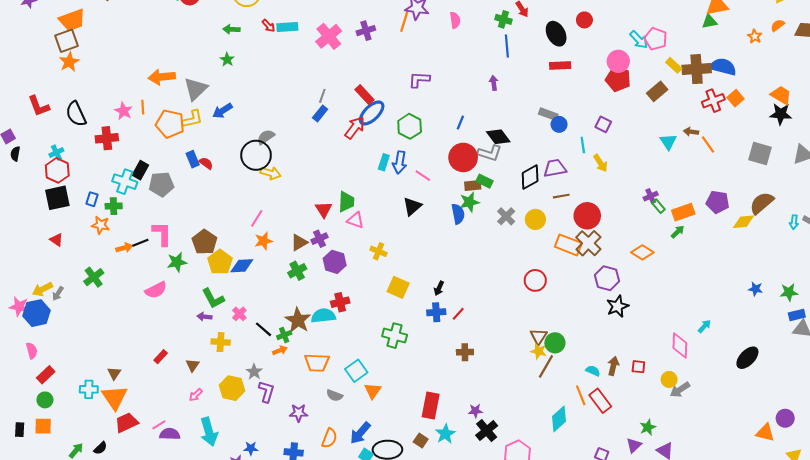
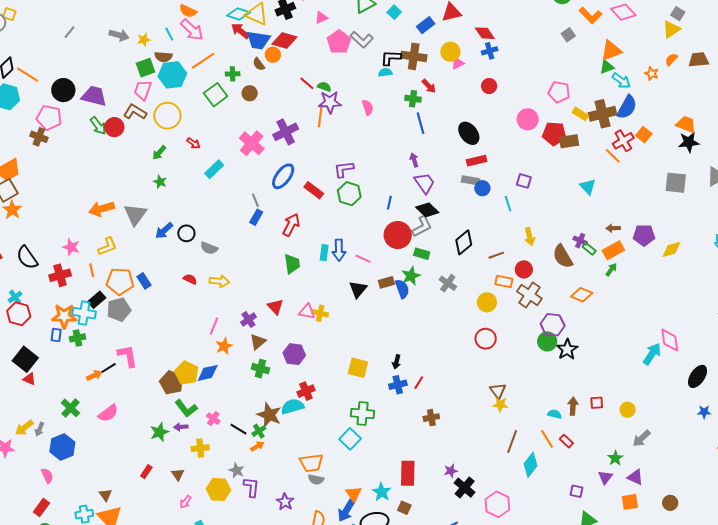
cyan rectangle: (287, 27) -> (214, 169), moved, turned -30
green arrow: (231, 29) -> (159, 153), turned -42
purple cross: (366, 31) -> (286, 132), size x1.4
black ellipse: (556, 34) -> (469, 133), moved
cyan arrow: (639, 40) -> (621, 81), moved
red rectangle: (560, 66) -> (477, 161), moved
blue semicircle: (723, 67) -> (627, 107), turned 115
red pentagon: (618, 79) -> (554, 134), moved
brown rectangle: (657, 91) -> (569, 141), turned 42
red rectangle: (365, 95) -> (314, 190), moved
gray line: (322, 96) -> (255, 200), turned -32
orange line: (143, 107) -> (92, 270), moved
blue ellipse: (372, 113) -> (283, 176), moved
yellow L-shape: (192, 119) -> (107, 246), moved
orange pentagon: (170, 124) -> (120, 281), moved
green hexagon: (410, 126) -> (349, 194), moved
brown arrow: (691, 132) -> (613, 228), moved
gray semicircle: (266, 137) -> (209, 248), turned -114
orange line: (708, 145) -> (613, 156), moved
gray L-shape: (490, 153) -> (422, 227), turned -35
black circle: (256, 155) -> (186, 233), moved, size x0.6
red semicircle: (206, 163) -> (190, 279), moved
yellow arrow: (600, 163) -> (530, 237), moved, turned 30
purple trapezoid: (555, 168) -> (425, 183), moved, turned 75
black rectangle: (140, 170) -> (97, 300), turned 30
brown rectangle: (473, 185) -> (386, 282), moved
purple cross: (651, 196) -> (580, 241), turned -32
black square: (57, 198) -> (25, 359), moved, turned -30
green trapezoid: (346, 202) -> (292, 264), moved
brown semicircle: (762, 203) -> (563, 256), moved, turned -70
red circle: (587, 216) -> (524, 269), size x0.7
yellow circle: (535, 219) -> (487, 302), moved
orange star: (101, 225) -> (64, 316), moved, size x1.4
purple cross: (319, 239) -> (248, 320), moved
brown pentagon: (205, 242) -> (171, 383), moved
orange rectangle: (568, 245) -> (504, 282), moved, size x0.7
yellow cross: (379, 251) -> (320, 313), moved
green star: (177, 262) -> (159, 432), moved
green cross: (297, 271) -> (260, 369), turned -36
blue star: (756, 289) -> (704, 412), moved
pink semicircle: (156, 290) -> (108, 413), moved
blue hexagon: (36, 313) -> (62, 447), moved
cyan arrow: (704, 326) -> (652, 354), size x1.6
green circle: (555, 343) -> (547, 341), moved
pink diamond: (680, 345) -> (670, 340), moved
pink semicircle: (32, 351) -> (47, 476), moved
orange trapezoid: (317, 363) -> (311, 463), moved
brown line: (546, 366) -> (512, 442), moved
cyan square: (356, 371) -> (350, 439), moved
gray arrow: (680, 390) -> (641, 438), moved
orange triangle: (373, 391) -> (354, 494), moved
red rectangle: (600, 401) -> (566, 441), size x0.6
purple star: (299, 413) -> (285, 502), turned -30
cyan star: (445, 434) -> (382, 492), moved

